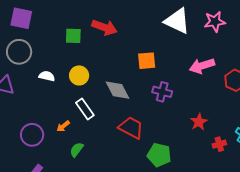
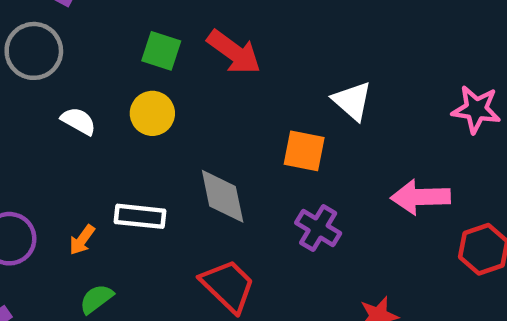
white triangle: (177, 21) -> (352, 101), moved, size x0.7
yellow circle: (79, 75) -> (152, 113), moved
white rectangle: (85, 109) -> (140, 216), turned -65
orange arrow: (63, 126) -> (82, 240), turned -32

